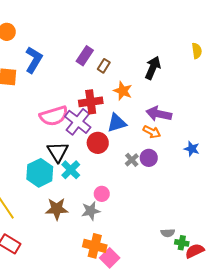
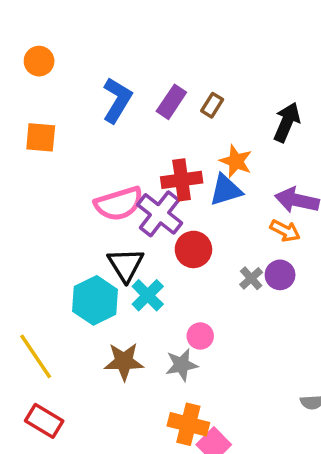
blue L-shape: (34, 60) -> (117, 100), moved
brown rectangle: (104, 66) -> (212, 105), moved
blue triangle: (117, 123) -> (226, 190), moved

